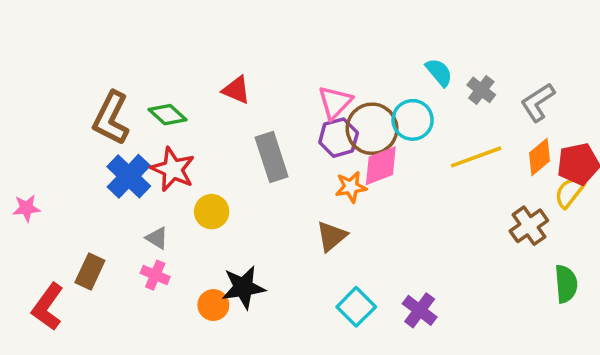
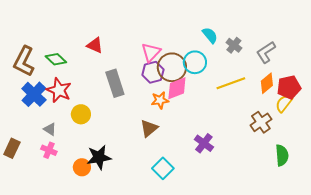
purple cross: (420, 310) -> (204, 143), moved

